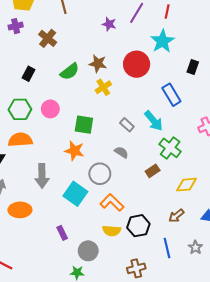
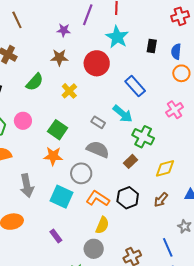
brown star: (98, 64) -> (59, 57), moved
black rectangle: (193, 67) -> (152, 46), moved
green square: (84, 125) -> (58, 130), turned 36
gray semicircle: (121, 152) -> (98, 149), size x1.6
black hexagon: (138, 226) -> (128, 198), moved
yellow semicircle: (112, 231) -> (102, 225), turned -60
blue line: (167, 248) -> (168, 247), moved
gray circle: (88, 251) -> (94, 249), moved

